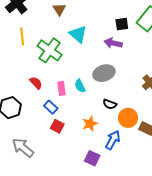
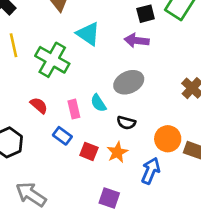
black semicircle: (110, 104) -> (126, 123), moved
red square: (57, 126) -> (89, 151), moved
purple square: (92, 158) -> (109, 198), moved

